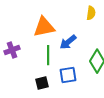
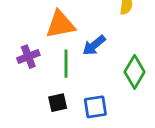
purple cross: (12, 50) -> (28, 57), moved
blue square: (68, 75) -> (95, 107), moved

